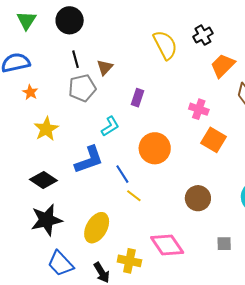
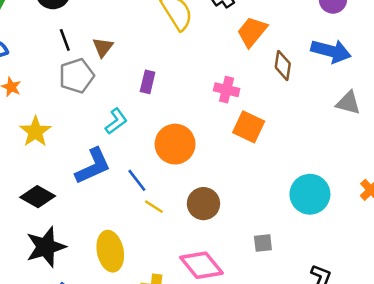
brown circle: (198, 198) -> (203, 204), moved
yellow ellipse: (97, 228) -> (110, 251), turned -36
gray square: (224, 244) -> (263, 243), moved

